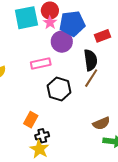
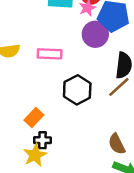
pink rectangle: (41, 64) -> (50, 54), moved
brown semicircle: (101, 123) -> (117, 144), turned 72

